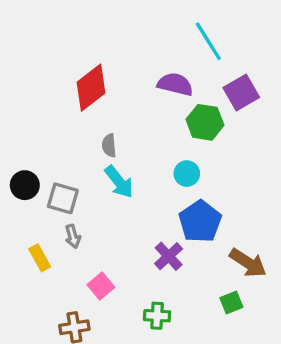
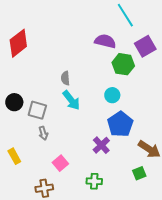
red diamond: (91, 88) -> (18, 43), moved
yellow rectangle: (40, 258) -> (14, 156), moved

